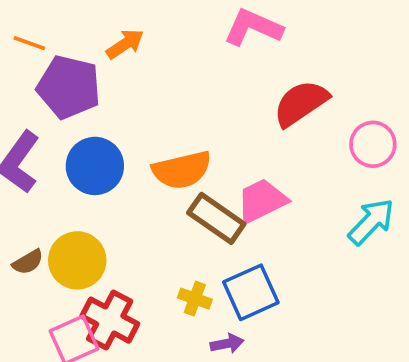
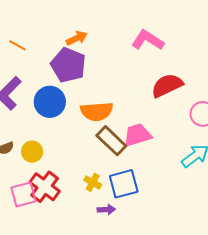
orange line: (29, 43) -> (18, 45), moved
purple pentagon: (69, 87) -> (68, 65), moved
yellow circle: (77, 260) -> (32, 152), size x0.7

